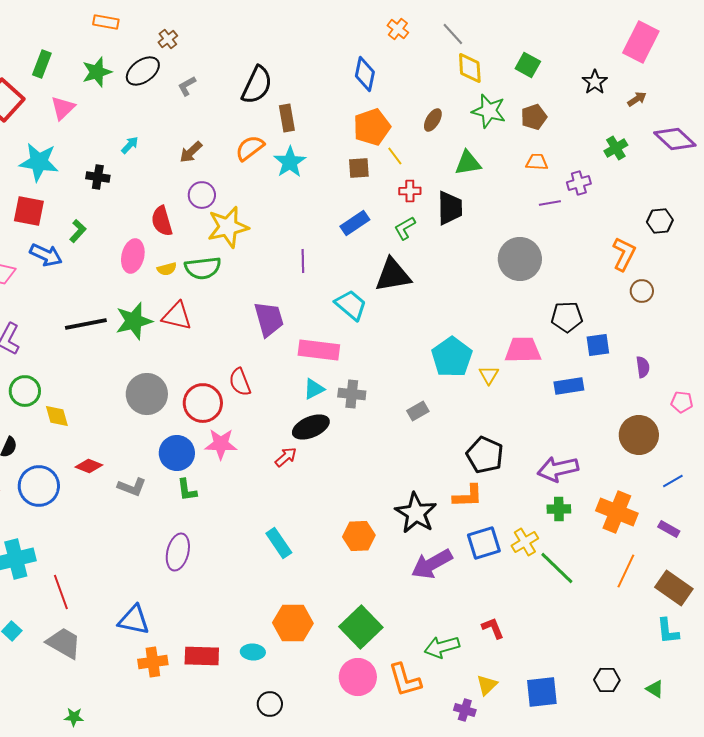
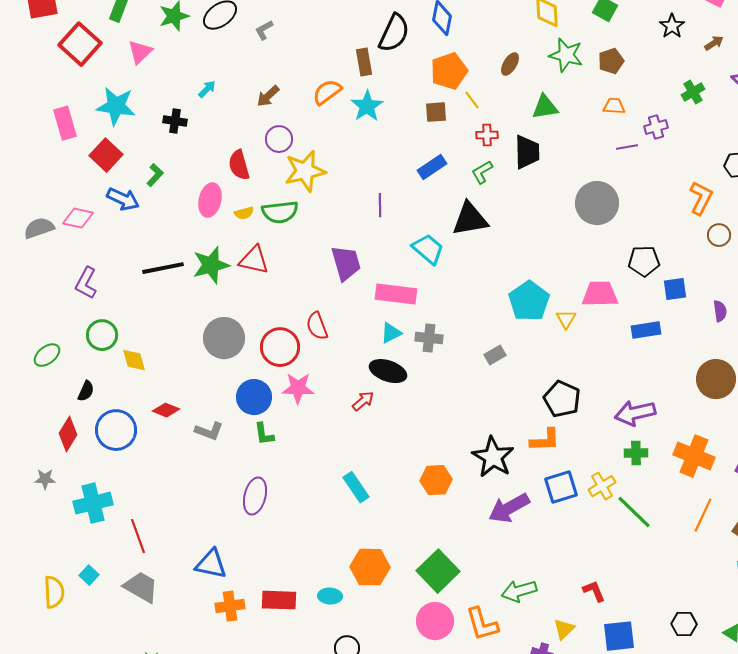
black semicircle: (257, 85) -> (394, 33), moved
red square: (29, 211) -> (106, 155), turned 32
black ellipse: (311, 427) -> (388, 371), turned 42
red L-shape: (493, 628) -> (594, 591), moved

